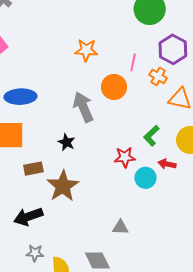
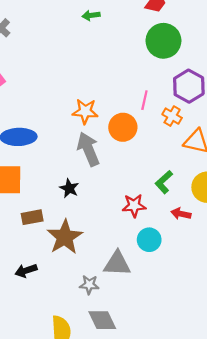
orange star: (86, 50) -> (85, 111), moved
cyan circle: (145, 178) -> (149, 240), moved
black arrow: (28, 217) -> (26, 271), size x0.7
gray triangle: (120, 227) -> (117, 264), moved, size x1.5
gray star: (35, 253) -> (89, 285), moved

